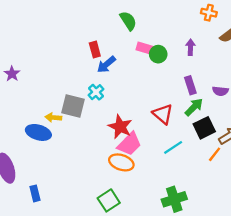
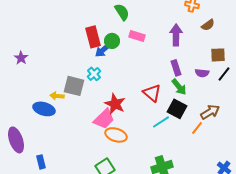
purple arrow: (190, 47) -> (176, 35), size x1.5
red rectangle: (95, 50) -> (93, 37), size x1.5
green circle: (158, 54) -> (112, 41), moved
green arrow: (194, 107) -> (179, 87), turned 96
black square: (204, 128) -> (177, 109), moved, turned -36
pink trapezoid: (129, 144) -> (104, 119), moved

